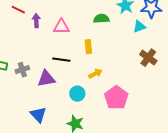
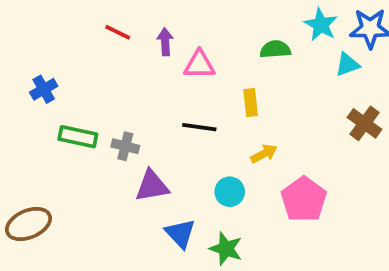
purple arrow: (36, 21) -> (165, 42), moved
gray cross: (22, 70) -> (125, 146), turned 32
purple triangle: (46, 79) -> (152, 186), moved
blue triangle: (38, 115) -> (180, 233), moved

